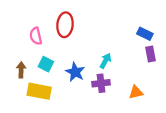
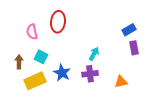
blue rectangle: (145, 34) -> (129, 30), turned -56
blue star: (75, 72) -> (62, 73), moved
yellow rectangle: (39, 91) -> (35, 81), turned -35

